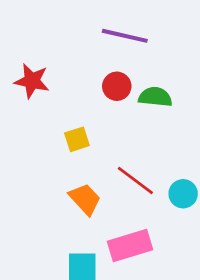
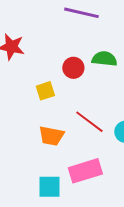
red circle: (117, 86) -> (73, 68), moved
orange trapezoid: (85, 199) -> (51, 136), turned 144

